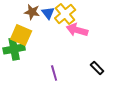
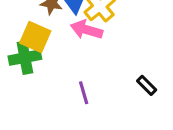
pink arrow: (77, 30) -> (87, 30), moved

